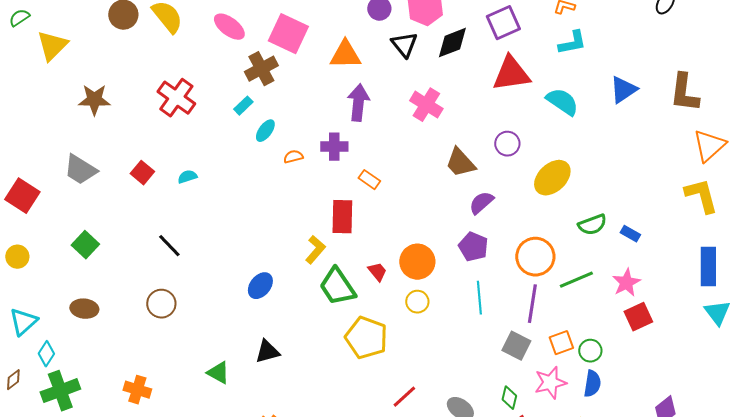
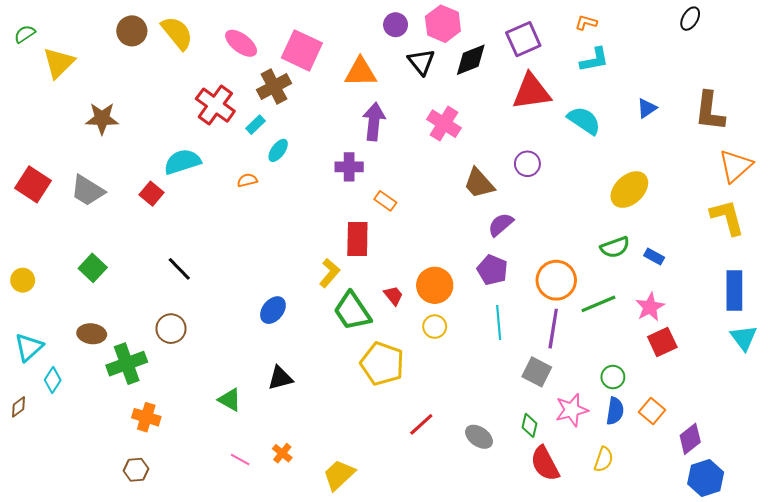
blue triangle: (623, 90) -> (647, 108), size x0.7
red cross: (176, 98) -> (215, 105), moved
orange semicircle: (293, 157) -> (247, 180), moved
cyan semicircle: (187, 177) -> (182, 162), moved, size x1.8
yellow ellipse: (552, 178) -> (629, 190), moved
red square: (22, 196) -> (33, 184), moved
orange square: (561, 343) -> (652, 411), moved, turned -30
green cross: (60, 391) -> (127, 364), moved

